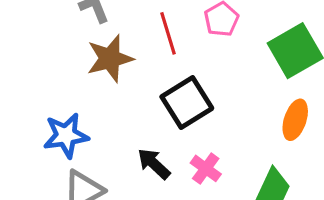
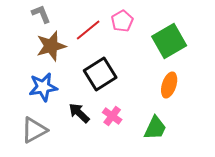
red line: (168, 33) -> (88, 30), turned 68
blue star: (66, 135) -> (43, 87), moved

